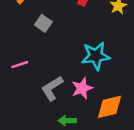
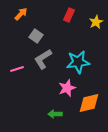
gray L-shape: (52, 88) -> (43, 59), moved

